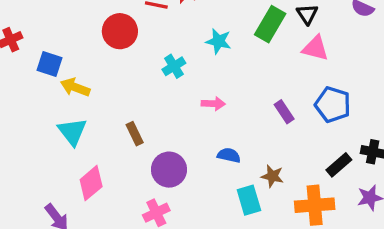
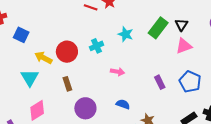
red circle: (120, 31) -> (67, 52), moved
pink triangle: (315, 48) -> (184, 46), turned -42
yellow arrow: (75, 87) -> (43, 58), moved

